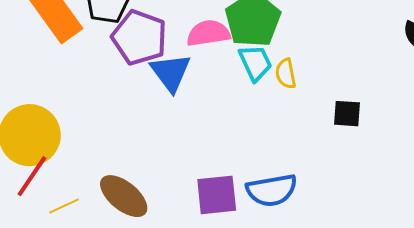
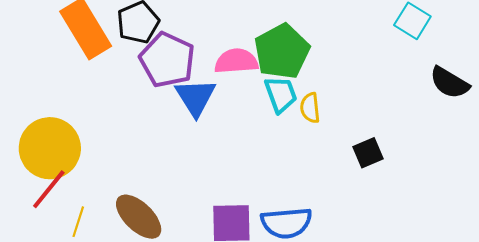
black square: (347, 114) -> (368, 153), turned -32
yellow line: (64, 206) -> (78, 222), turned -52

